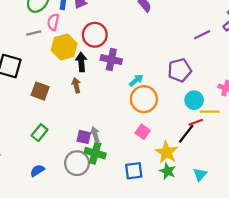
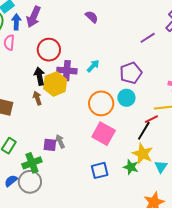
yellow hexagon: (64, 47) -> (55, 84), moved
cyan arrow: (136, 80) -> (93, 66), moved
cyan circle: (194, 100) -> (126, 98), moved
pink square: (143, 132) -> (104, 134), size x1.6
yellow star: (166, 152) -> (143, 154), moved
green cross: (95, 153) -> (32, 163), moved, turned -30
gray circle: (77, 163) -> (30, 182), moved

